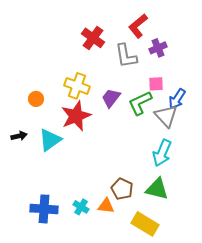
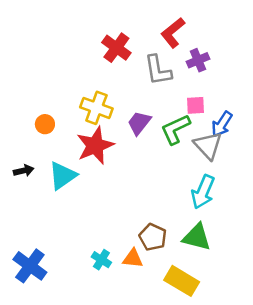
blue cross: (44, 209) -> (30, 266), moved, turned 32

